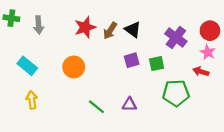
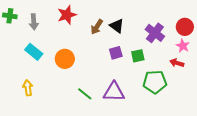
red star: (85, 27) -> (67, 15), moved
cyan rectangle: (27, 66) -> (34, 52), moved
purple triangle: (129, 104) -> (114, 92), size x1.6

